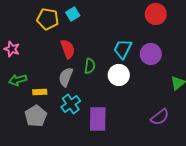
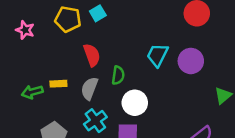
pink star: (12, 49) -> (25, 30), moved
white circle: (119, 75) -> (135, 103), moved
yellow rectangle: (40, 92) -> (58, 84), moved

